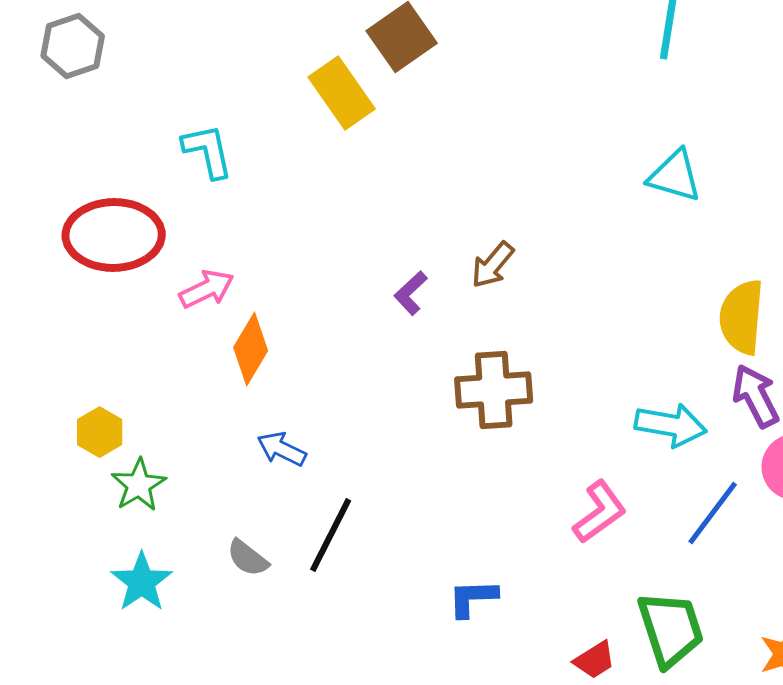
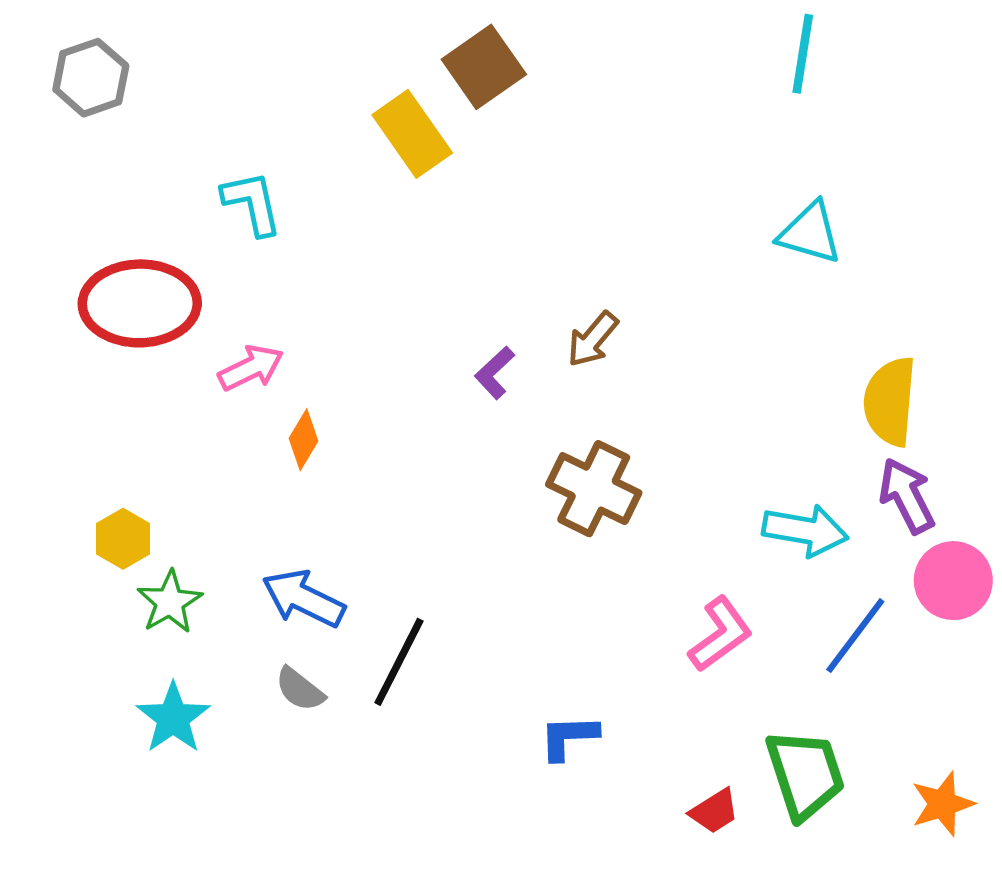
orange diamond: (251, 349) -> (303, 440), size x0.7
brown cross: (494, 390) -> (594, 489), turned 30
blue arrow: (282, 449) -> (303, 598), moved, size x1.4

